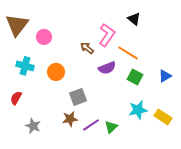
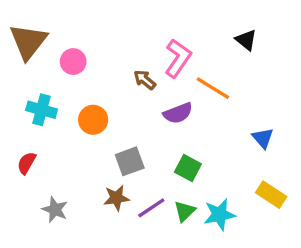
black triangle: (134, 19) -> (246, 40), moved
blue triangle: (165, 76) -> (263, 138), moved, turned -40
green square: (135, 77) -> (188, 168), moved
cyan star: (138, 110) -> (220, 215), moved

